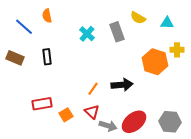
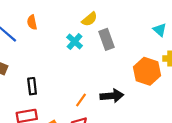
yellow semicircle: (138, 18) -> (89, 19), moved, turned -70
cyan triangle: (167, 23) -> (160, 30), turned 40
black rectangle: (47, 57) -> (32, 86), moved

